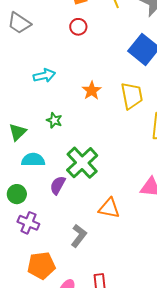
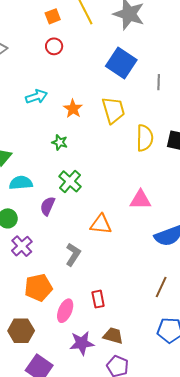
cyan arrow: (44, 75) -> (36, 97), moved
green star: (54, 120) -> (60, 142), moved
green cross: (82, 163) -> (70, 181), size x0.7
purple cross: (28, 223) -> (22, 246), turned 30

